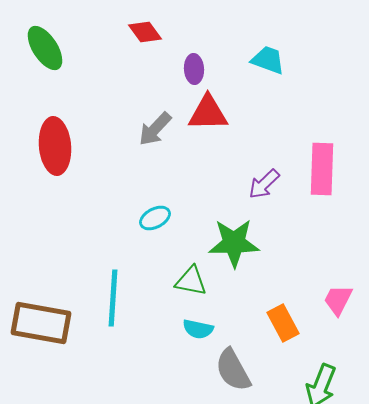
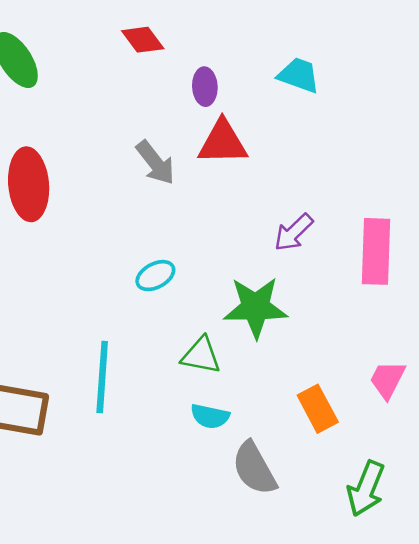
gray arrow: (155, 129) -> (155, 163), turned -81
pink rectangle: (322, 169) -> (376, 251), moved

